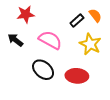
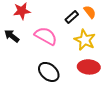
black ellipse: (43, 70) -> (49, 72), moved
red ellipse: (77, 76) -> (89, 67), moved

